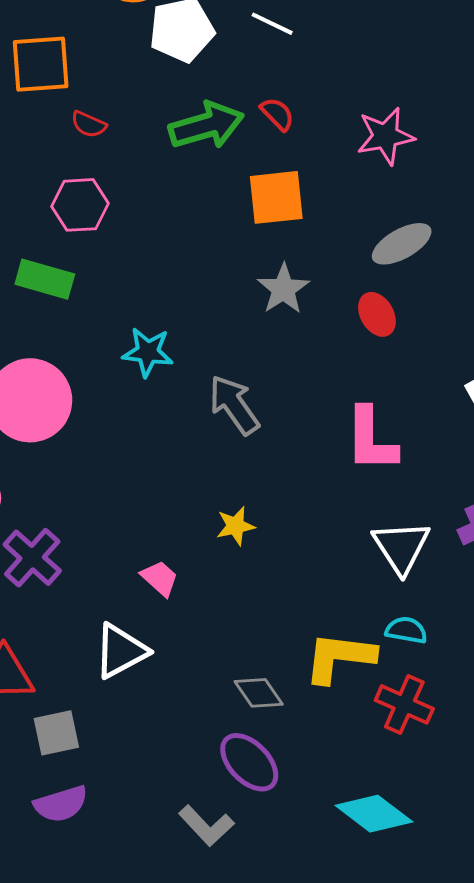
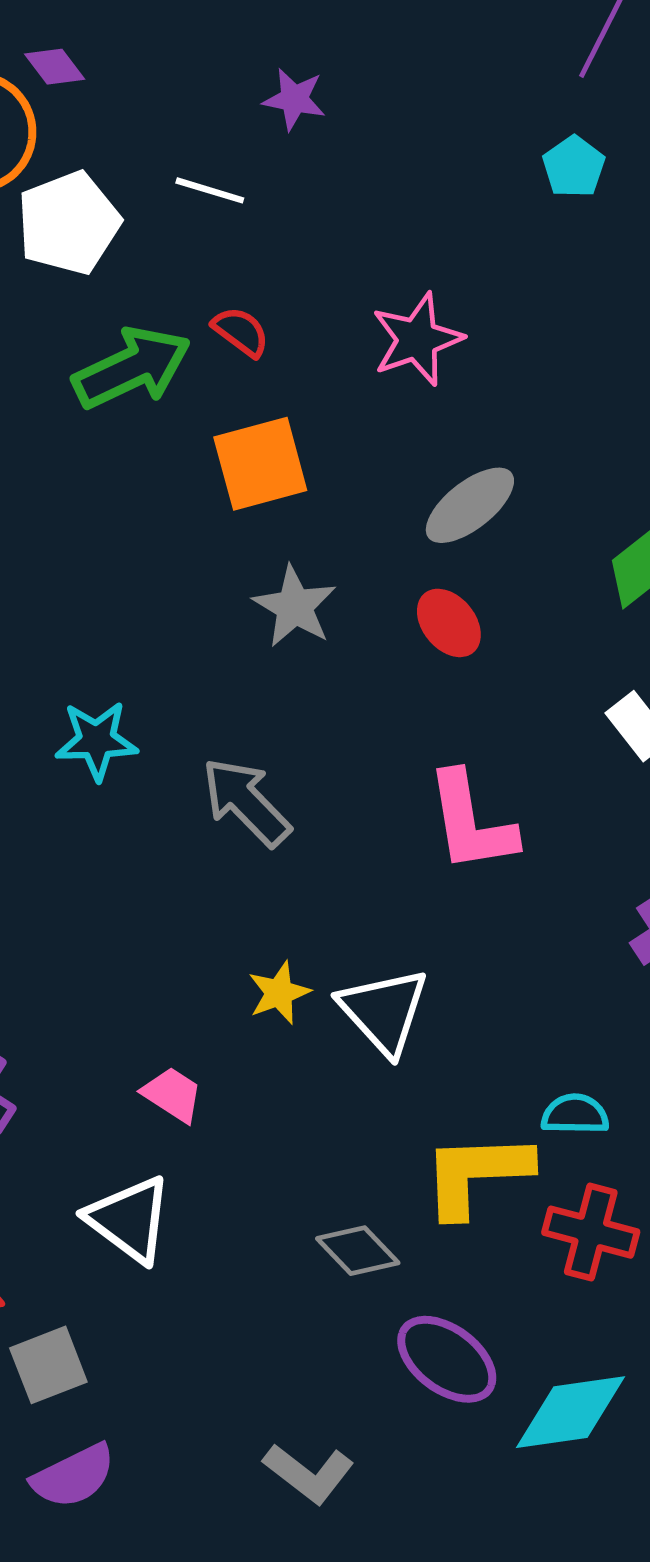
white triangle: (401, 547) -> (384, 1011), moved
white triangle: (121, 651) -> (129, 1219), turned -46
purple ellipse: (249, 762) -> (447, 1359), moved
cyan diamond: (374, 814) -> (570, 1412), turned -36

